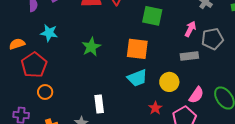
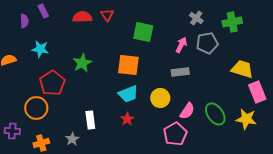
gray pentagon: (212, 39) -> (207, 43), moved
red pentagon: (34, 65) -> (52, 83), moved
orange circle: (45, 92) -> (36, 108), size x1.5
red star: (155, 108) -> (127, 119), moved

